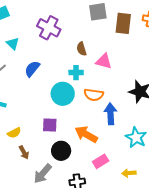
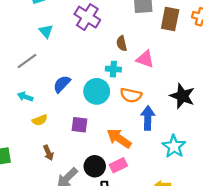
blue semicircle: (32, 69) -> (62, 84), moved
yellow semicircle: (14, 133) -> (40, 120), moved
black circle: (61, 151) -> (95, 166), moved
pink rectangle: (101, 161) -> (118, 165), moved

